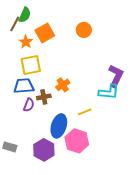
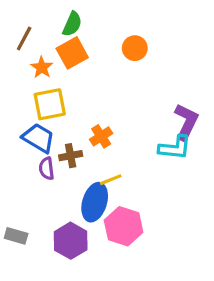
green semicircle: (25, 15) -> (72, 24), moved
blue trapezoid: (24, 86) -> (39, 138), turned 35
purple semicircle: (29, 105) -> (47, 168), turned 152
yellow line: (85, 112) -> (111, 180), moved

